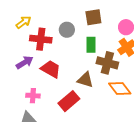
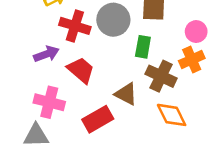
gray circle: (67, 30) -> (113, 20), size x1.5
pink cross: (33, 96) -> (49, 102), size x1.5

